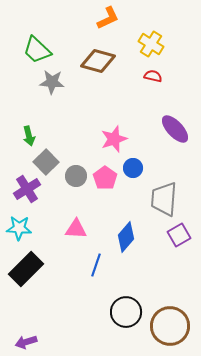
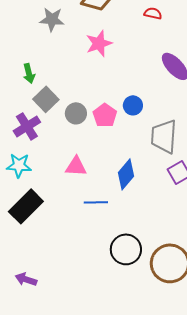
pink star: (114, 139) -> (99, 43), moved
blue line: (96, 265) -> (96, 202), turned 70
purple arrow: (26, 342) -> (26, 279), turned 35

